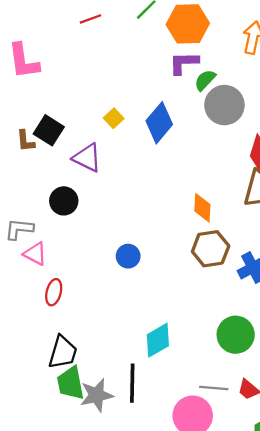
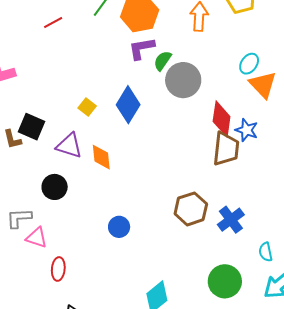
orange diamond: (202, 208) -> (101, 157), moved

